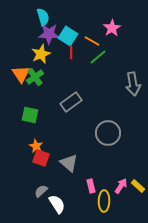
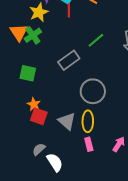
green line: (98, 57) -> (96, 40), moved
gray circle: (108, 133) -> (93, 91), moved
yellow ellipse: (104, 201) -> (88, 121), moved

